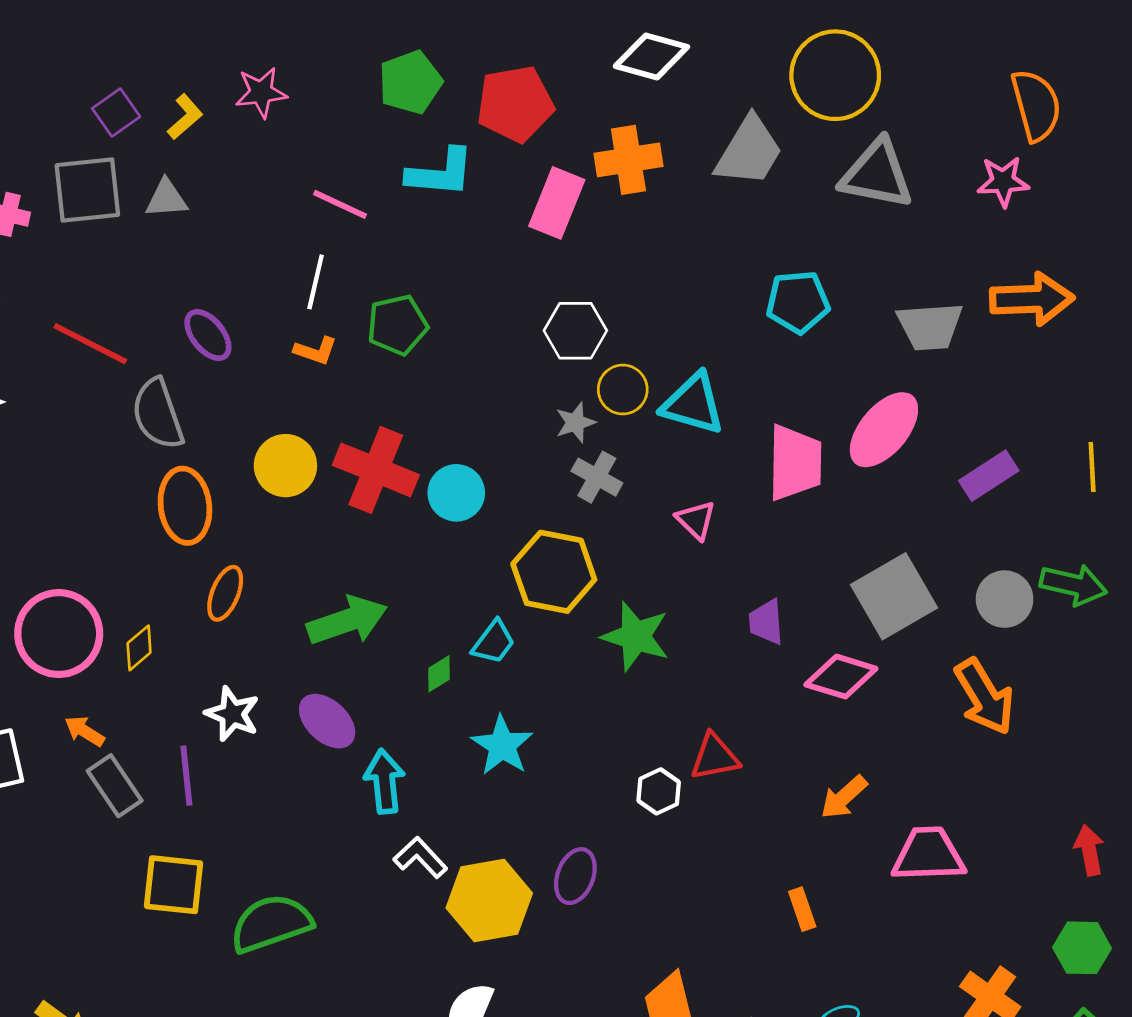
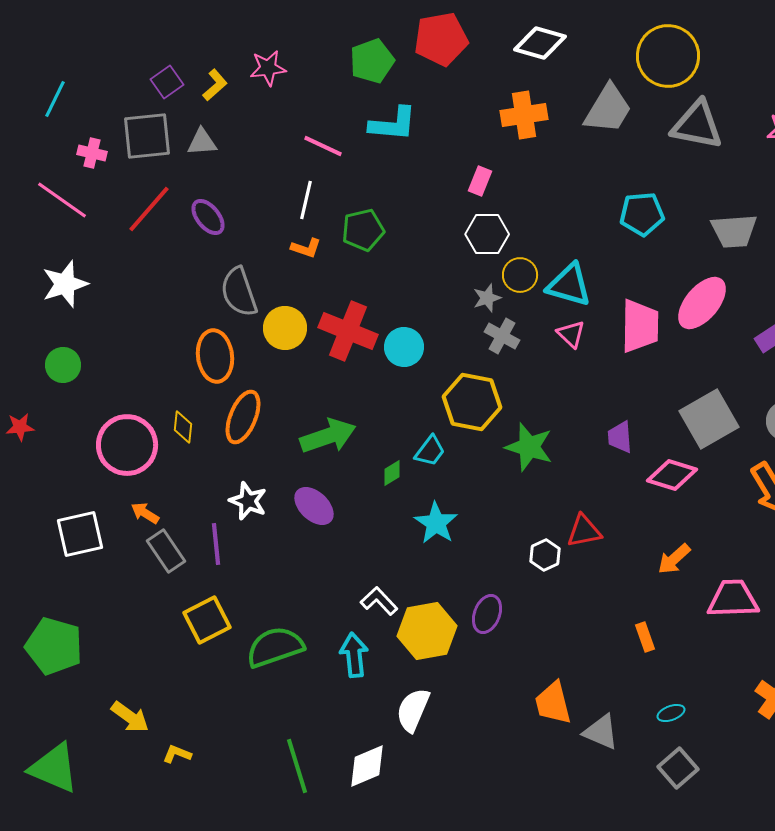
red pentagon: (515, 104) -> (441, 39), moved
pink rectangle: (557, 203) -> (480, 181), moved, size x0.6
purple ellipse: (208, 335) -> (208, 217), moved
red line: (90, 344) -> (149, 209), moved, turned -76
gray semicircle: (158, 414) -> (239, 292), moved
pink triangle: (696, 520) -> (571, 334), moved
orange ellipse: (225, 593) -> (243, 417), size x1.4
yellow diamond: (139, 648) -> (183, 427), moved, turned -44
cyan arrow: (384, 781) -> (354, 655), moved
yellow square: (173, 885) -> (207, 620), turned -33

